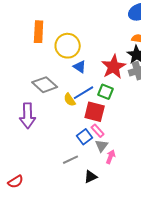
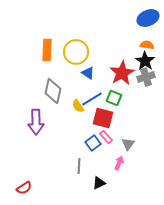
orange rectangle: (39, 32) -> (47, 50), moved
gray diamond: (45, 85) -> (53, 91), turned 60
gray triangle: (102, 146) -> (128, 144), moved
gray line: (71, 160) -> (79, 166), turned -63

